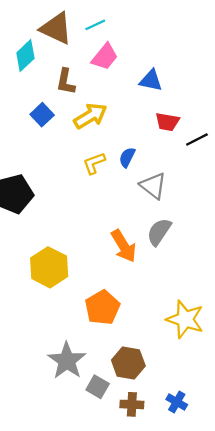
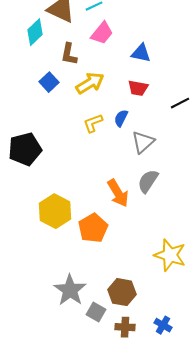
red trapezoid: (167, 122) -> (138, 88), moved
gray triangle: (153, 186) -> (143, 142), turned 40
orange pentagon: (102, 307) -> (93, 228), moved

